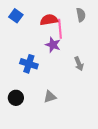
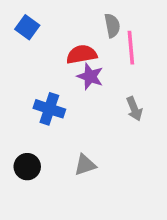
gray semicircle: (81, 15) -> (112, 26), moved
red semicircle: (49, 20) -> (82, 54), moved
pink line: (60, 29) -> (131, 48), moved

